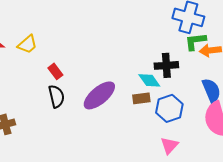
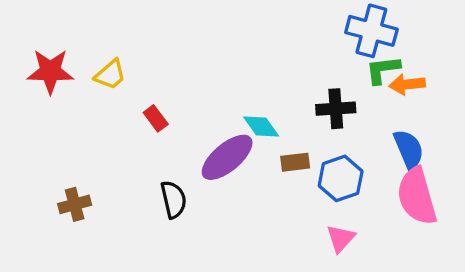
cyan diamond: (149, 80) -> (261, 127), moved
black semicircle: (56, 96) -> (174, 199), moved

